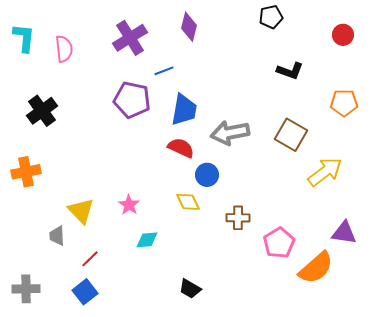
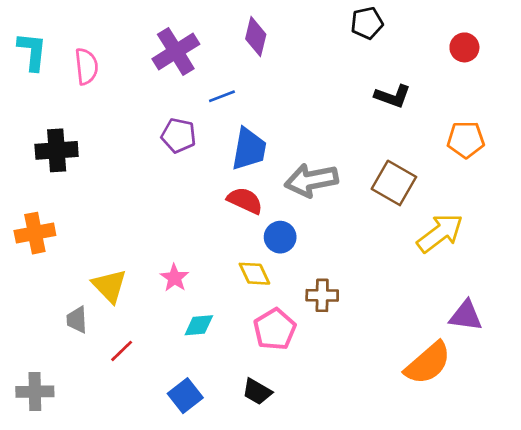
purple pentagon: (132, 100) -> (179, 135), size x0.7
black cross: (42, 111) -> (57, 150), turned 32
pink pentagon: (279, 243) -> (275, 329), moved
blue square: (85, 292) -> (185, 396), moved

